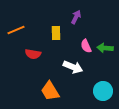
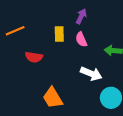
pink semicircle: (86, 46) -> (81, 39), moved
white arrow: (73, 67) -> (91, 74), moved

